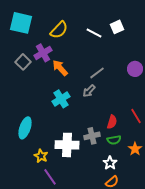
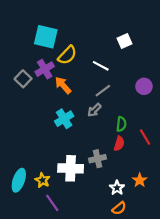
cyan square: (21, 23) -> (46, 37), moved
yellow semicircle: (59, 30) -> (67, 55), moved
white line: (94, 33) -> (101, 66), moved
cyan ellipse: (25, 128) -> (19, 180), moved
green semicircle: (114, 140) -> (121, 124), moved, turned -72
orange star: (135, 149) -> (140, 180), moved

